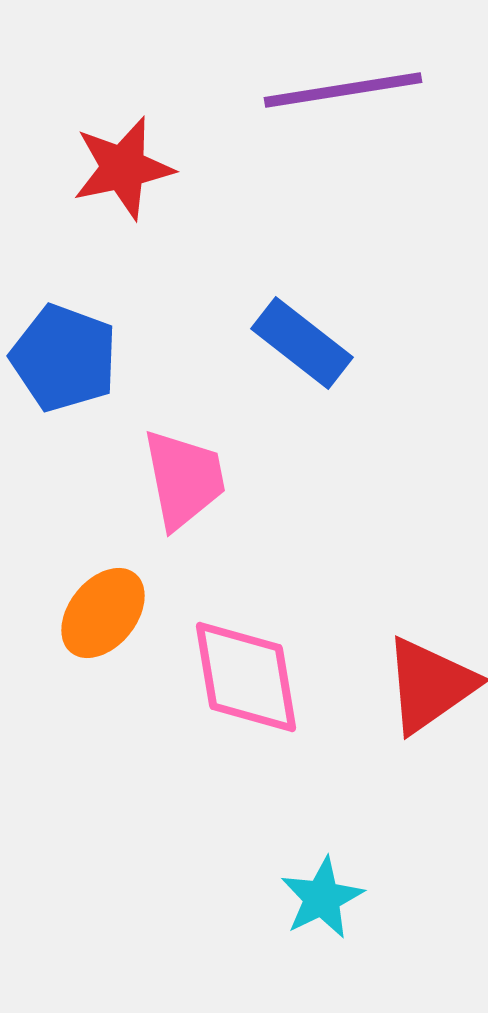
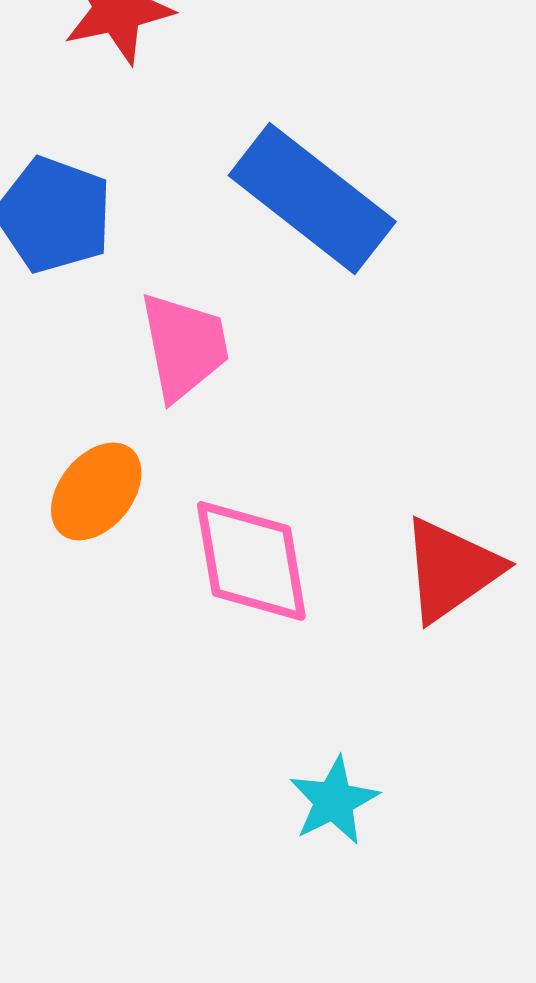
blue rectangle: (302, 343) -> (312, 199), size x1.5

